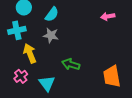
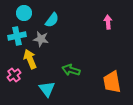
pink arrow: (108, 16) -> (108, 22), turned 96
gray star: (51, 35) -> (41, 39), moved
pink cross: (21, 76) -> (14, 75), moved

